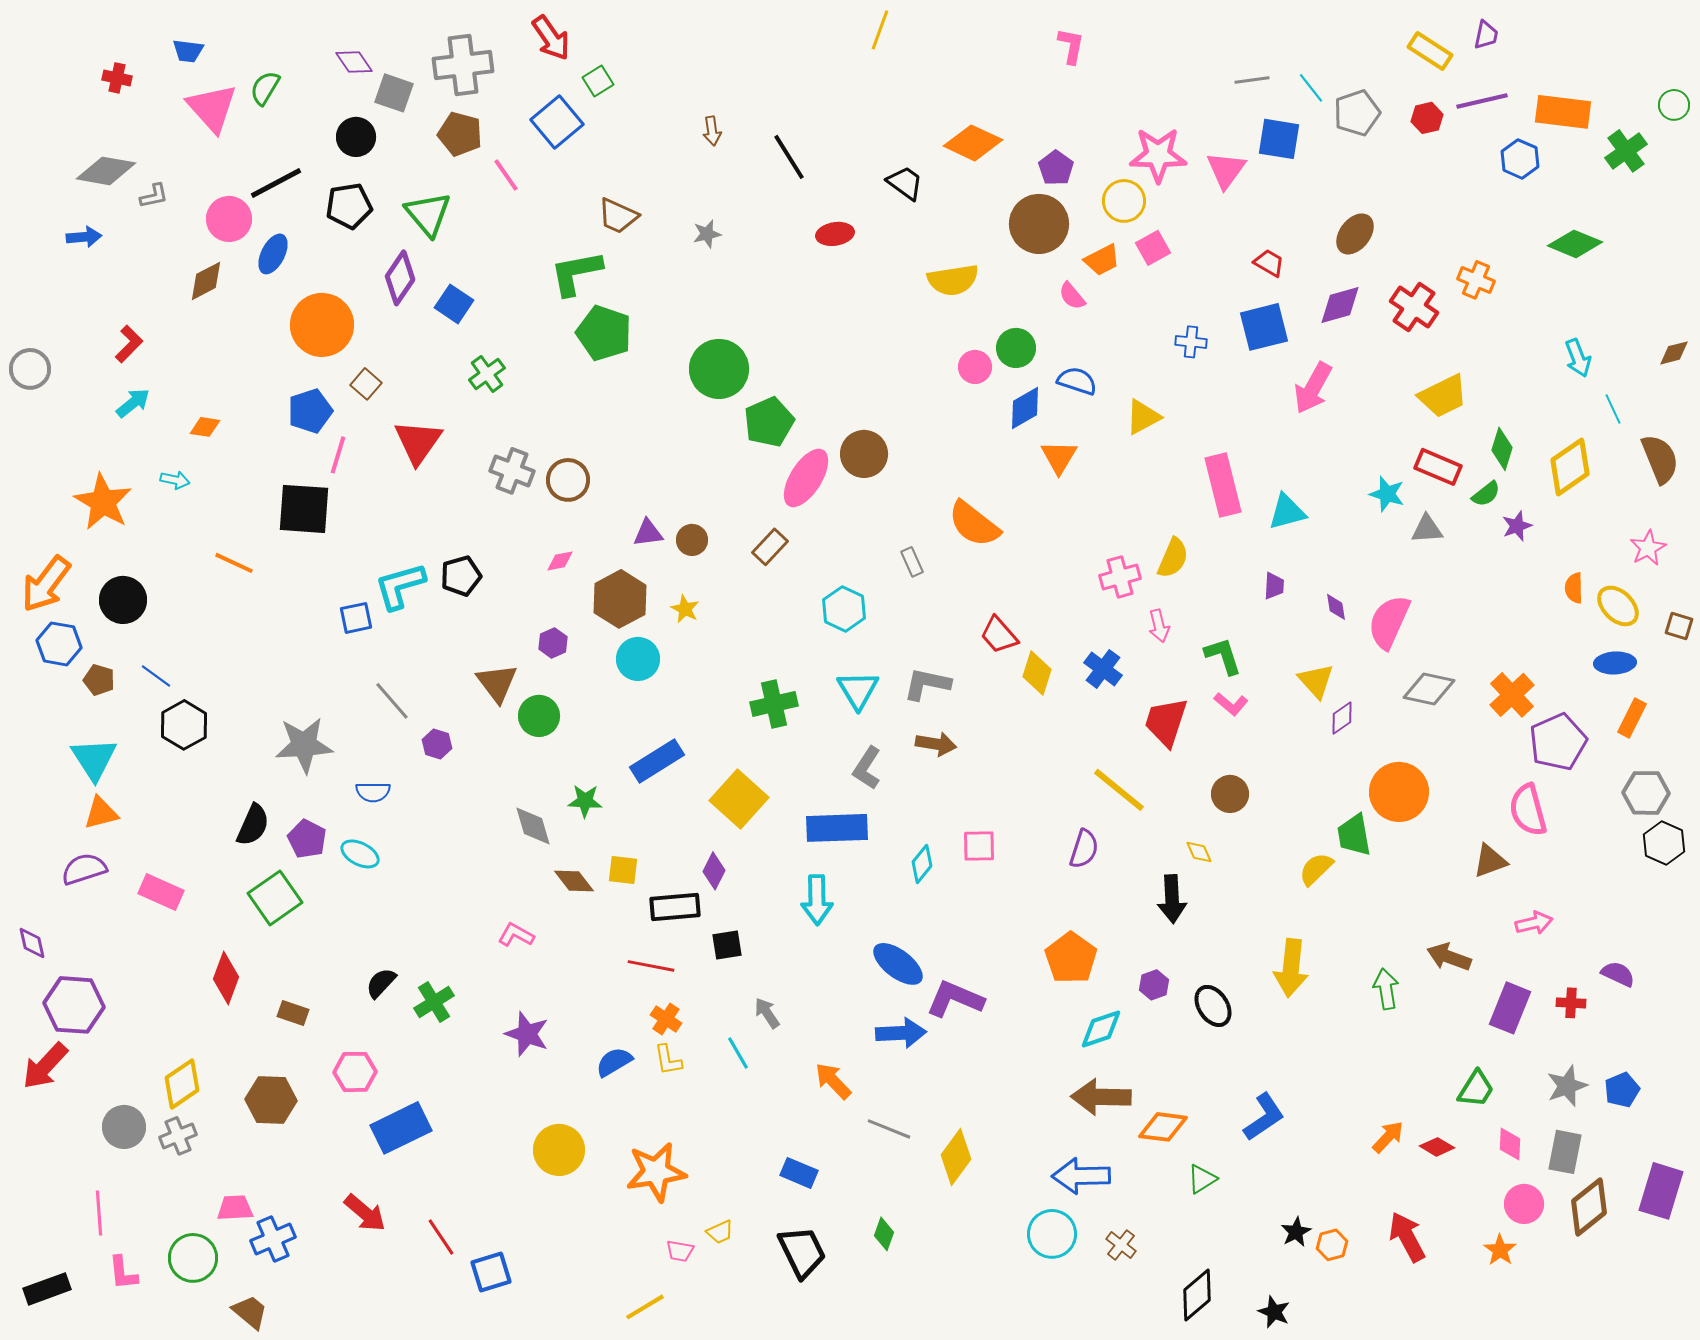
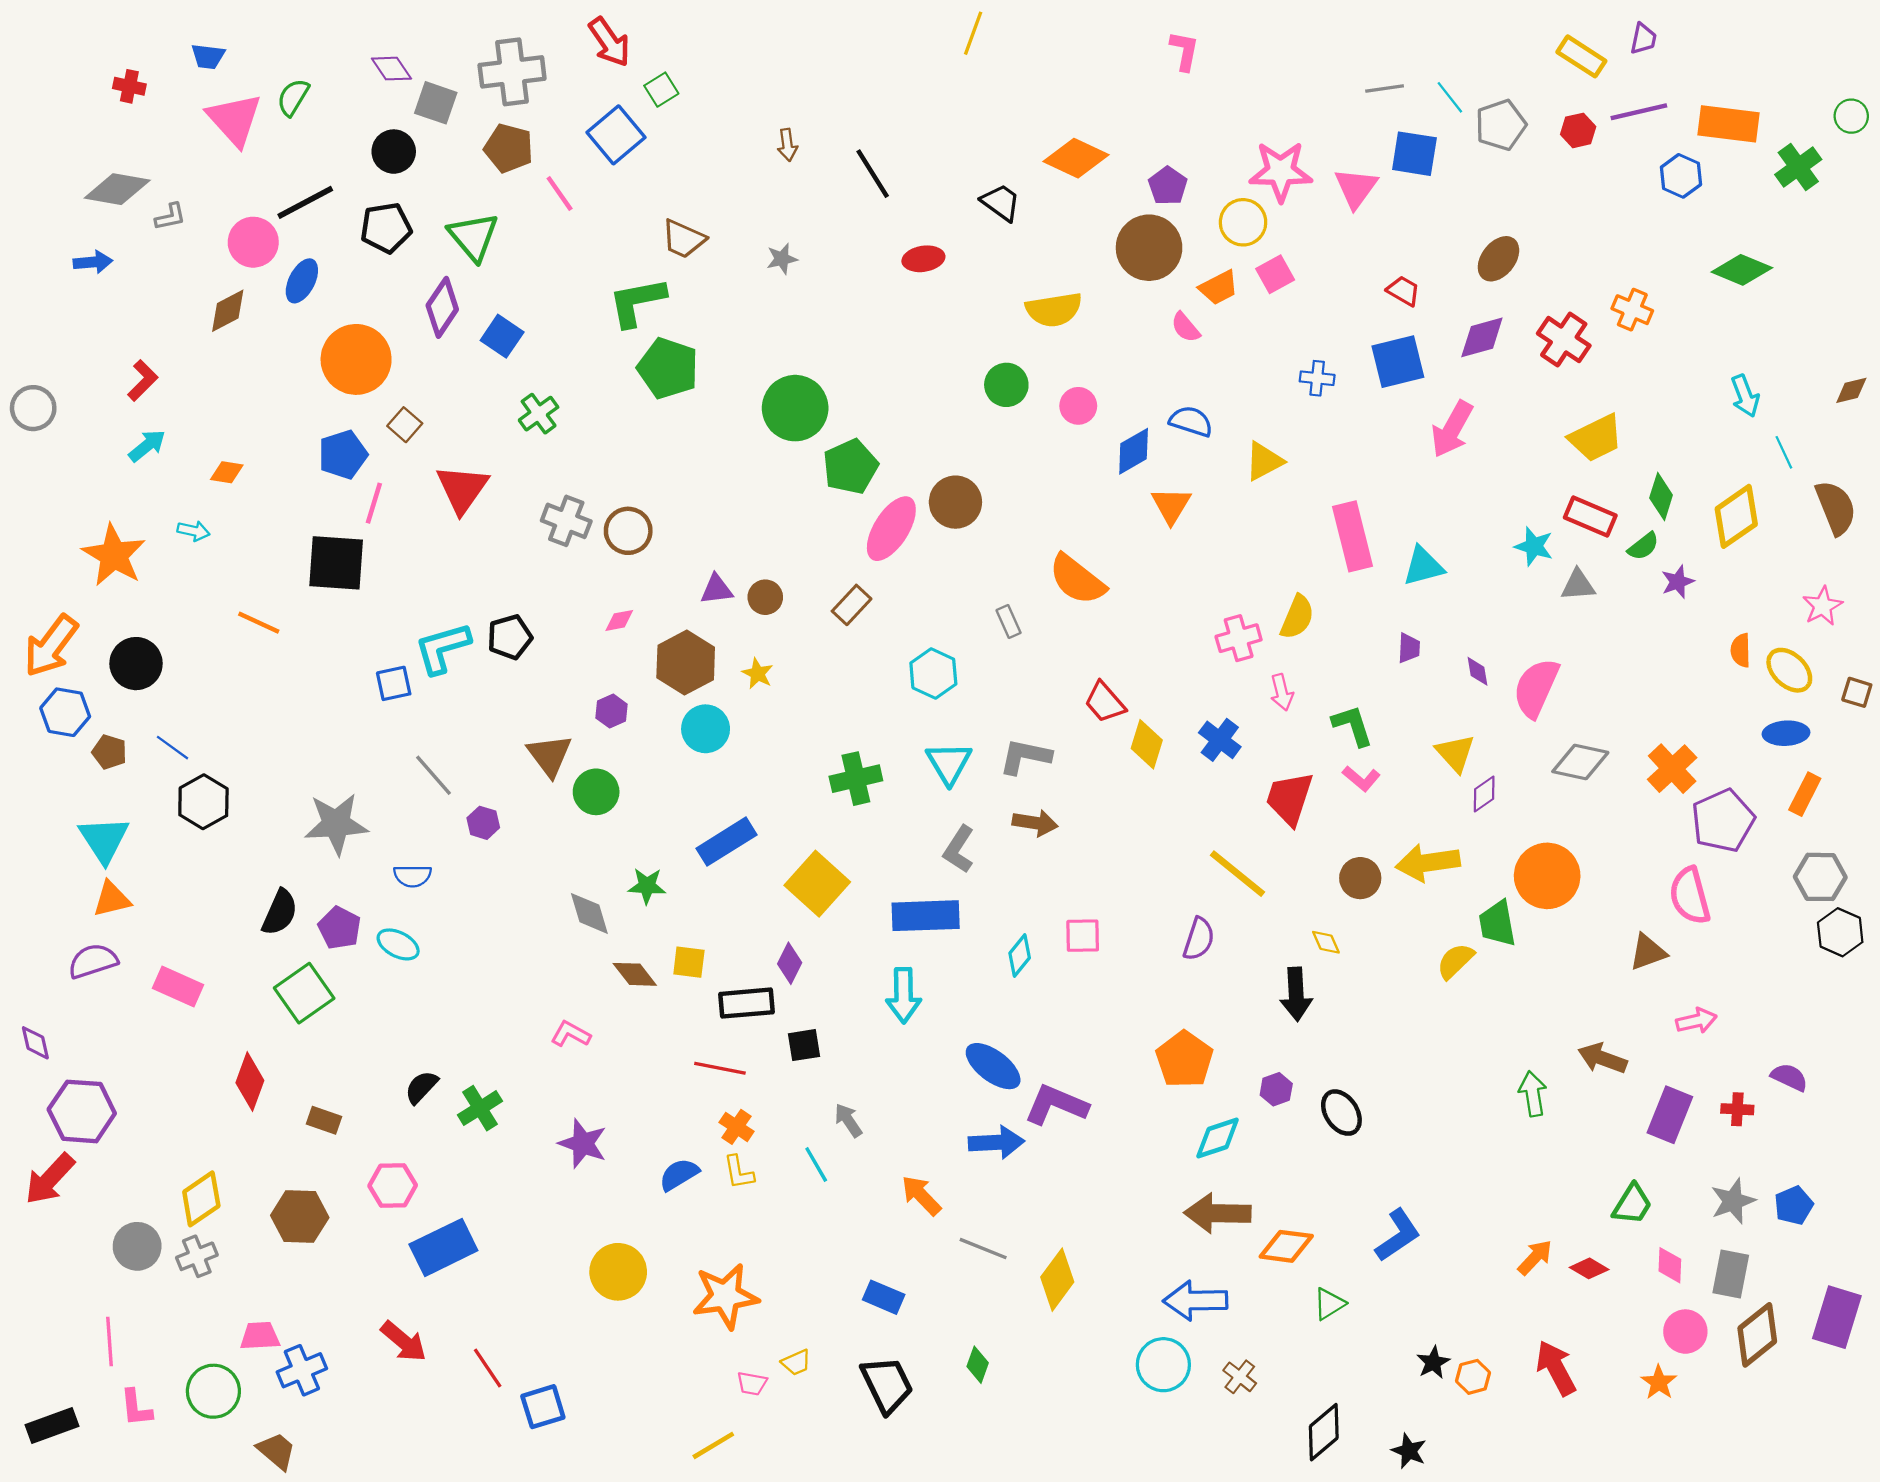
green circle: (1016, 348) -> (1006, 385), moved
yellow arrow: (1291, 968) -> (1428, 863), moved, turned 76

